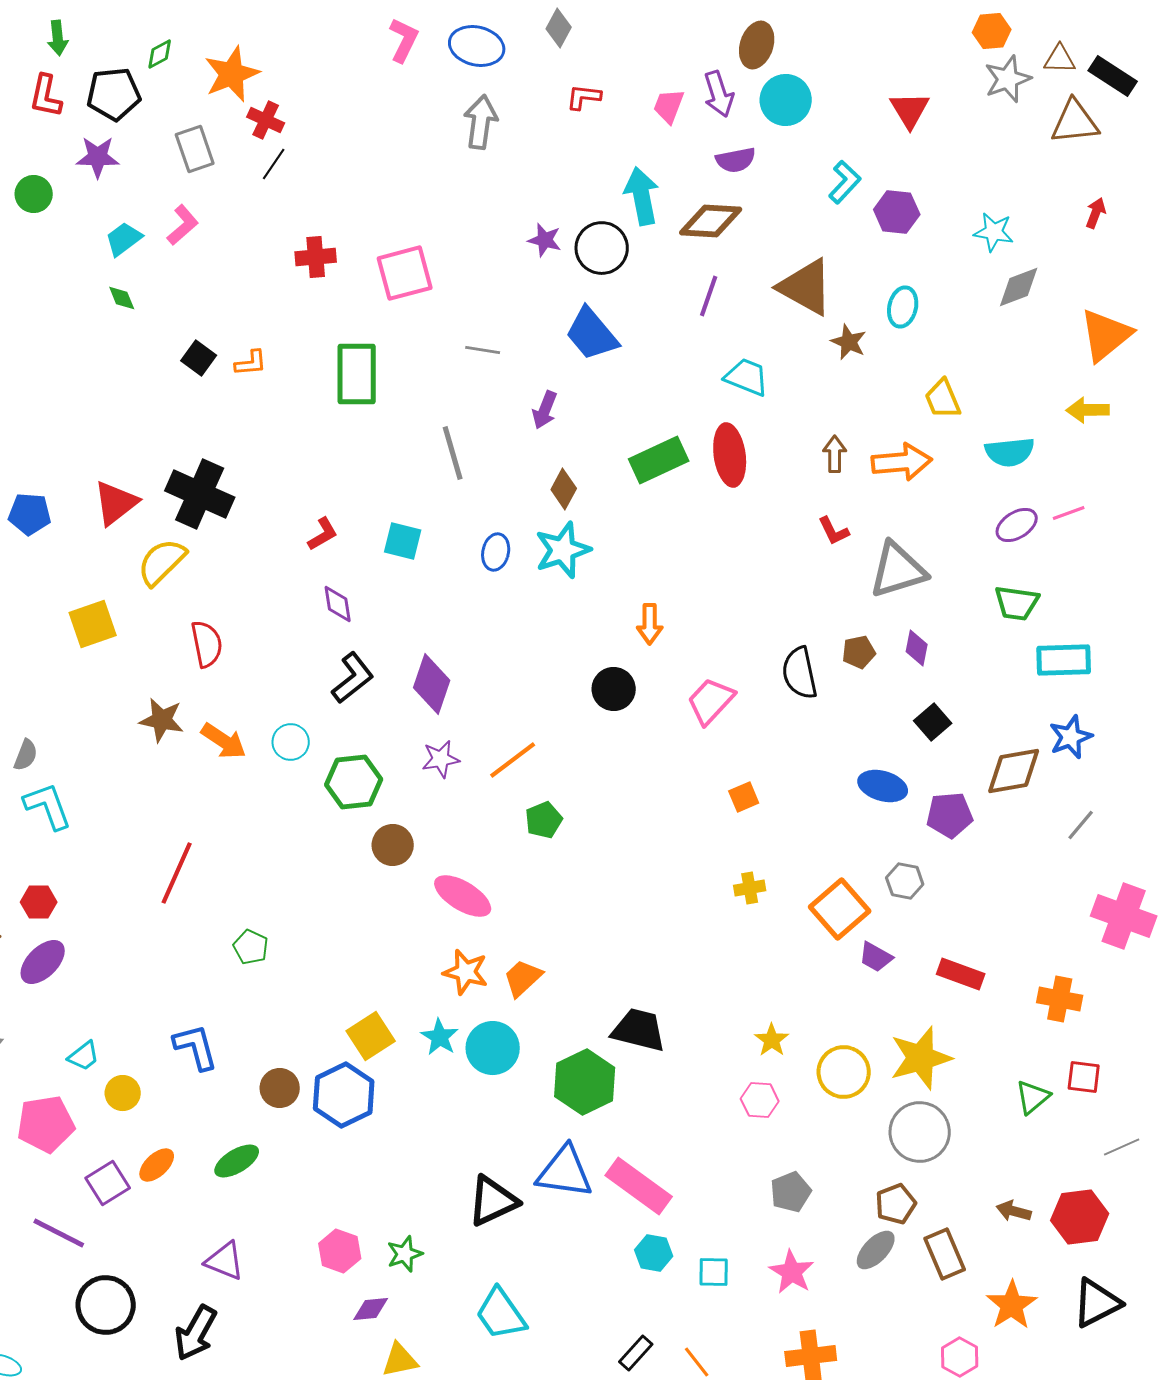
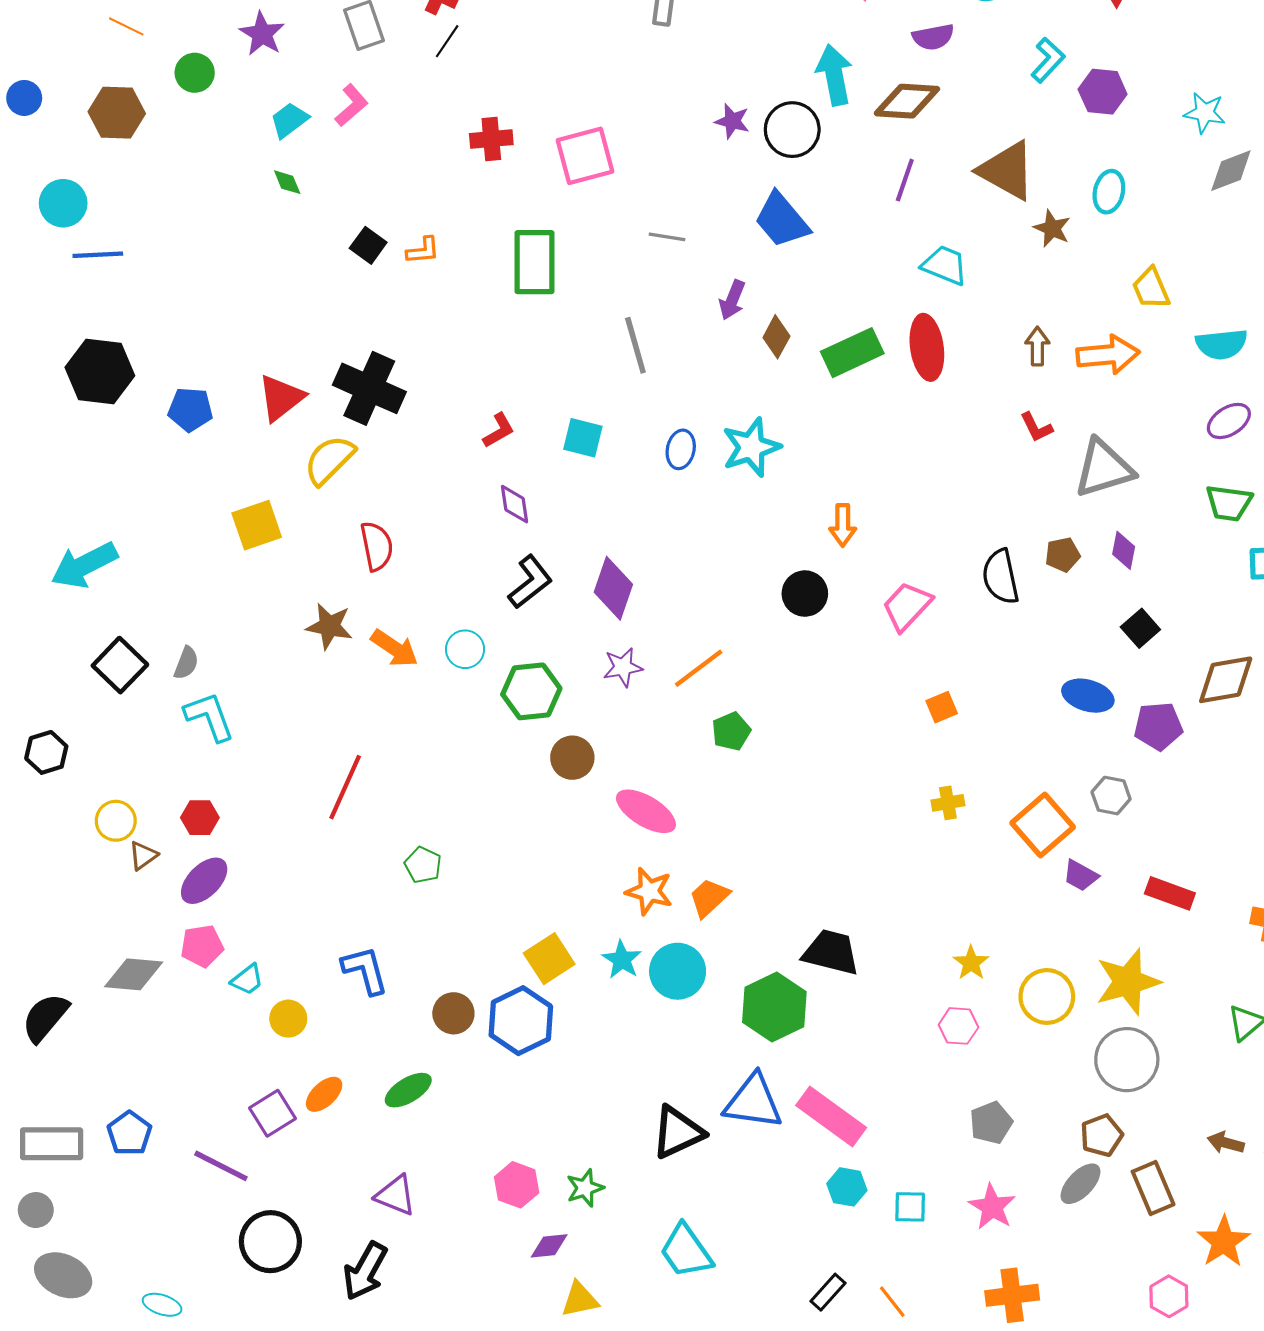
purple star: (98, 157) -> (262, 34), turned 30
brown diamond: (564, 489) -> (776, 337), moved
pink pentagon: (46, 1124) -> (202, 946), moved, size x0.7

